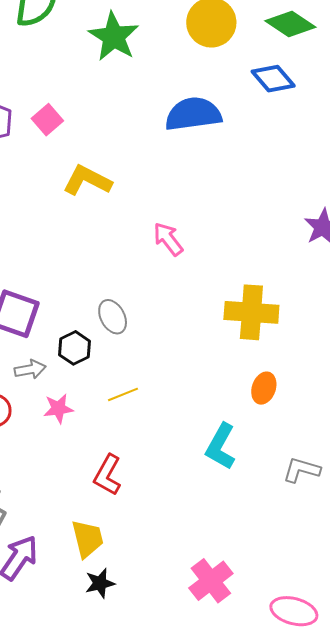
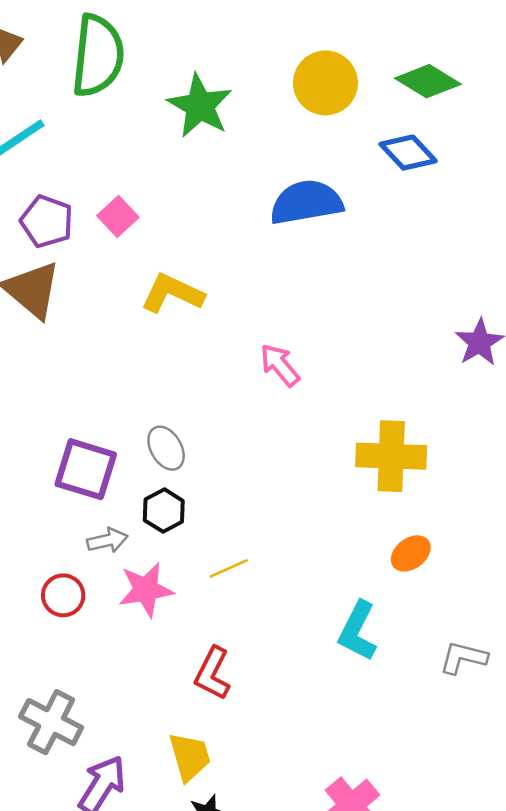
gray ellipse: (113, 317) -> (166, 448), moved
orange ellipse: (264, 388) -> (411, 553), turned 36
pink star: (58, 408) -> (146, 590), size x1.4

